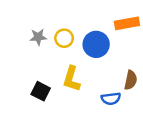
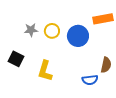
yellow L-shape: (71, 79) -> (45, 71), moved
black square: (41, 91) -> (16, 59), moved

